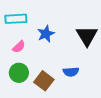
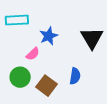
pink semicircle: (19, 47) -> (33, 54), moved
blue semicircle: (71, 72) -> (75, 76), turned -77

